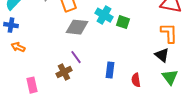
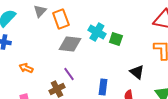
orange arrow: (18, 47) -> (26, 68), moved
black triangle: (162, 55) -> (137, 72), moved

